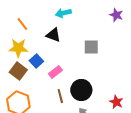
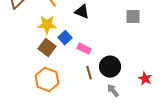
gray square: (91, 47) -> (133, 17), moved
pink rectangle: (55, 72) -> (84, 49), turned 64

